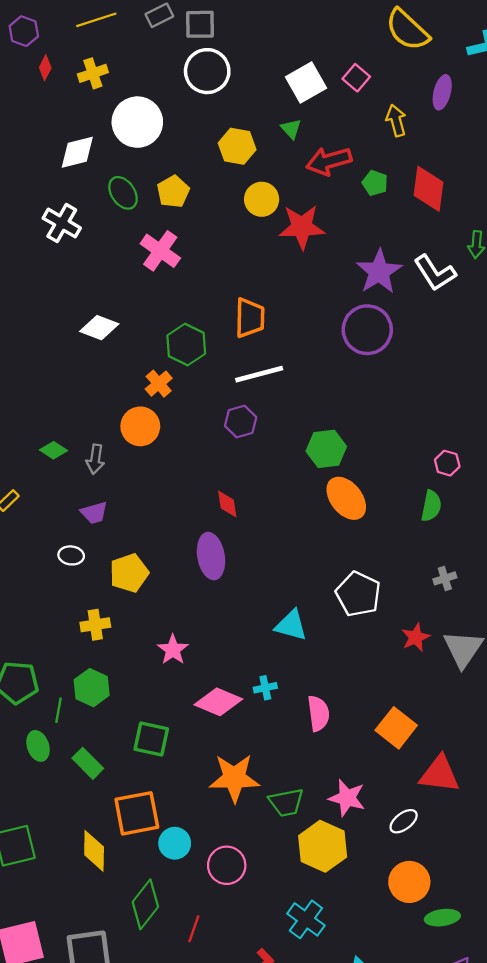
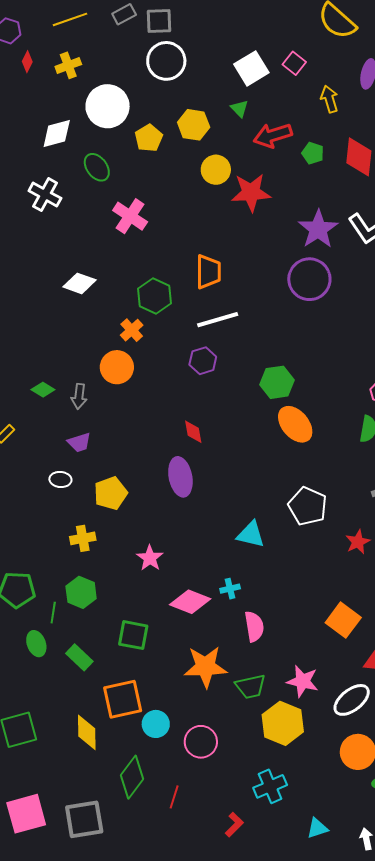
yellow pentagon: (173, 192) -> (149, 138), moved
pink semicircle: (318, 713) -> (254, 626), moved
white ellipse: (404, 821) -> (352, 700), size x1.5
cyan cross: (306, 919) -> (270, 786), turned 32

